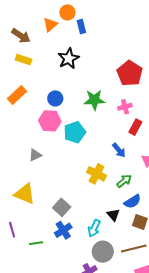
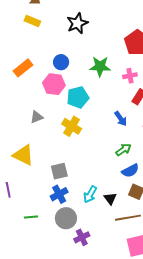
orange rectangle: (17, 95) -> (23, 68), moved
yellow cross: (96, 174) -> (72, 126), moved
gray square: (62, 207) -> (59, 171), turned 30
black triangle: (113, 215) -> (110, 199), moved
green line: (36, 243) -> (31, 217), moved
gray circle: (103, 252) -> (66, 218), moved

